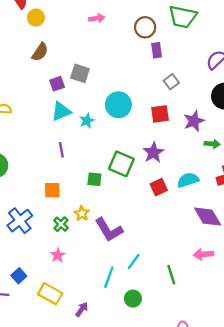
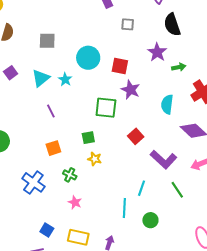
gray square: (171, 82) -> (128, 24), turned -32
purple square: (57, 84) -> (11, 73), moved
red square: (160, 114) -> (120, 66), moved, turned 36
green square: (94, 179) -> (88, 138), moved
cyan semicircle: (188, 180) -> (167, 104), turned -48
red square: (159, 187) -> (136, 136), moved
yellow star: (82, 214) -> (95, 159), moved
purple L-shape: (109, 230) -> (163, 160), moved

